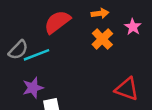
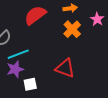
cyan line: (37, 55) -> (18, 54), moved
red triangle: (127, 89) -> (65, 68), moved

